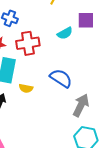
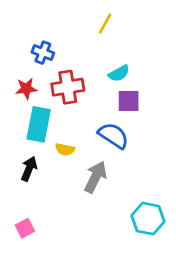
purple square: (86, 20) -> (129, 101), moved
gray arrow: (81, 105) -> (95, 177), moved

